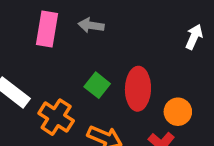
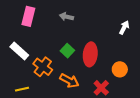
pink rectangle: (47, 29) -> (28, 16), moved
orange circle: (178, 112) -> (120, 69), moved

